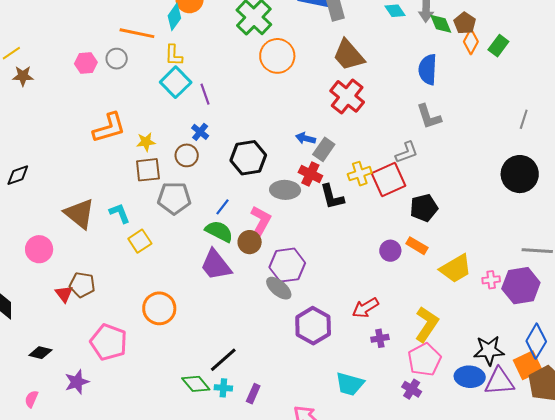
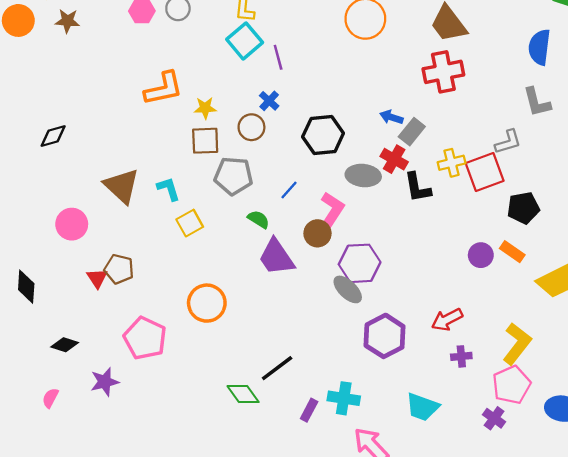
red cross: (347, 96) -> (443, 72), turned 36
green semicircle: (219, 231) -> (259, 219), moved, size x0.7
cyan cross: (223, 388) -> (344, 398), moved, size x1.5

